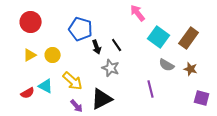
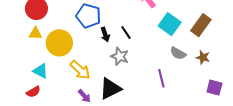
yellow triangle: (30, 55) -> (35, 33), moved, turned 32
yellow circle: (53, 55) -> (59, 43), size x1.6
cyan triangle: (46, 86) -> (41, 71), moved
red semicircle: (28, 93) -> (33, 92), moved

